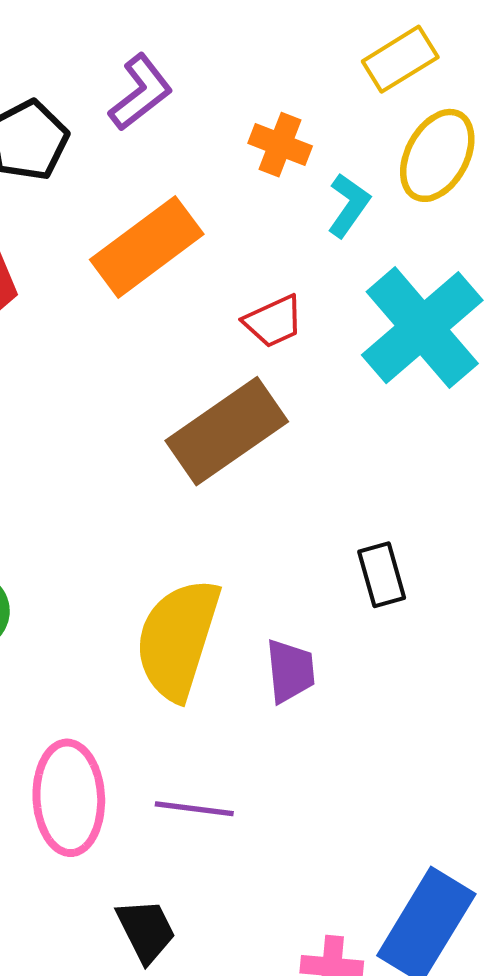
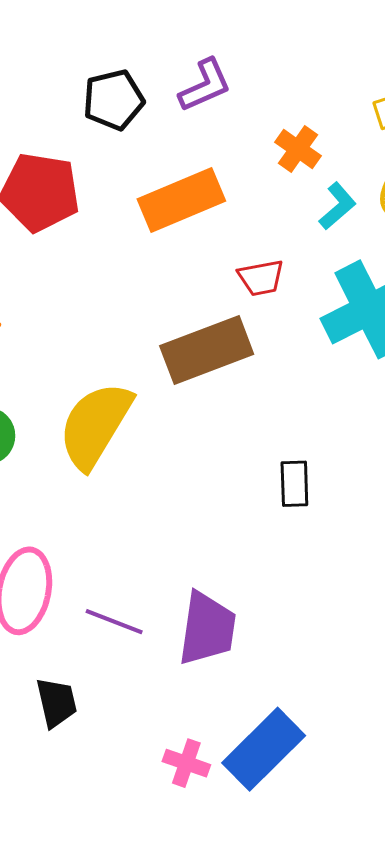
yellow semicircle: (178, 639) -> (95, 425), moved
purple trapezoid: (290, 671) -> (207, 629), moved, size x1.5

